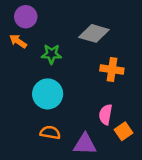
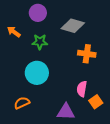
purple circle: (26, 17) -> (38, 13), moved
orange semicircle: (50, 133) -> (22, 103), moved, turned -35

